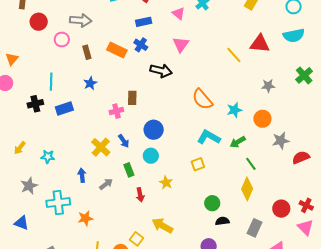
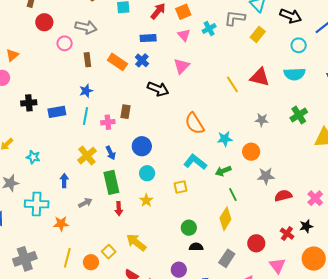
cyan line: (51, 82) -> (86, 116), moved
cyan circle: (151, 156) -> (147, 173), moved
green rectangle: (129, 170) -> (111, 182), size x1.6
gray arrow: (106, 184) -> (85, 203), moved
red cross: (306, 205) -> (287, 234), moved

